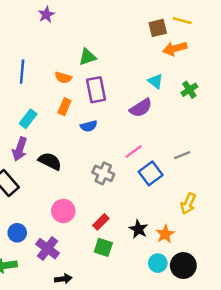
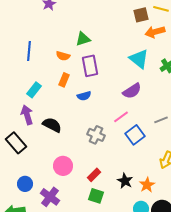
cyan triangle: (155, 81) -> (139, 59), size x1.5
purple semicircle: (141, 108) -> (132, 91), moved
purple arrow: (20, 149) -> (27, 115), turned 144

